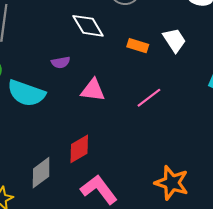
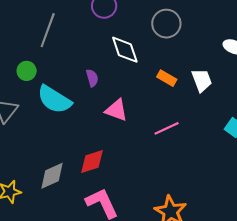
purple semicircle: (61, 62) -> (92, 78), turned -108

